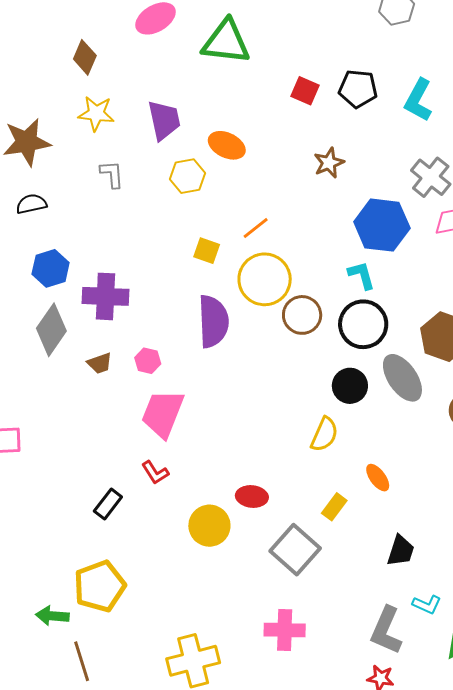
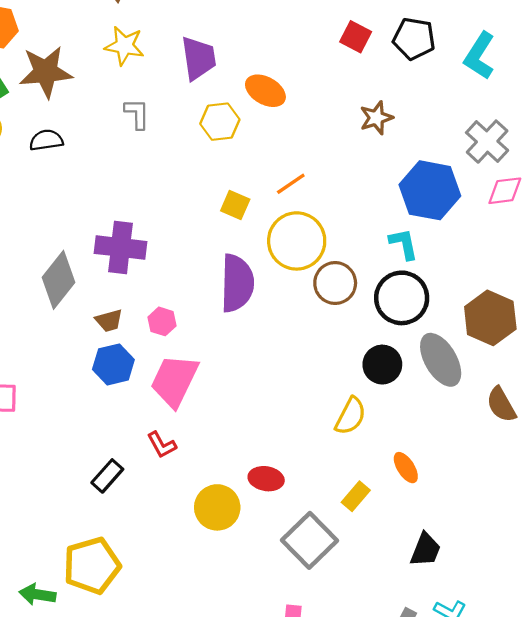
blue hexagon: (51, 268) -> (113, 364), moved

